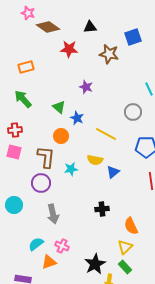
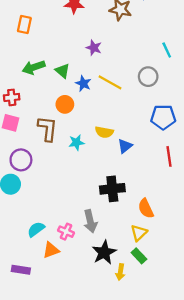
orange rectangle: (26, 67) -> (24, 25), turned -63
green arrow: (23, 99) -> (34, 67), moved, turned -66
yellow line: (106, 134) -> (110, 82), moved
purple circle: (41, 183) -> (21, 160), moved
black cross: (102, 209) -> (112, 189), size x1.5
gray arrow: (53, 214) -> (90, 221), moved

